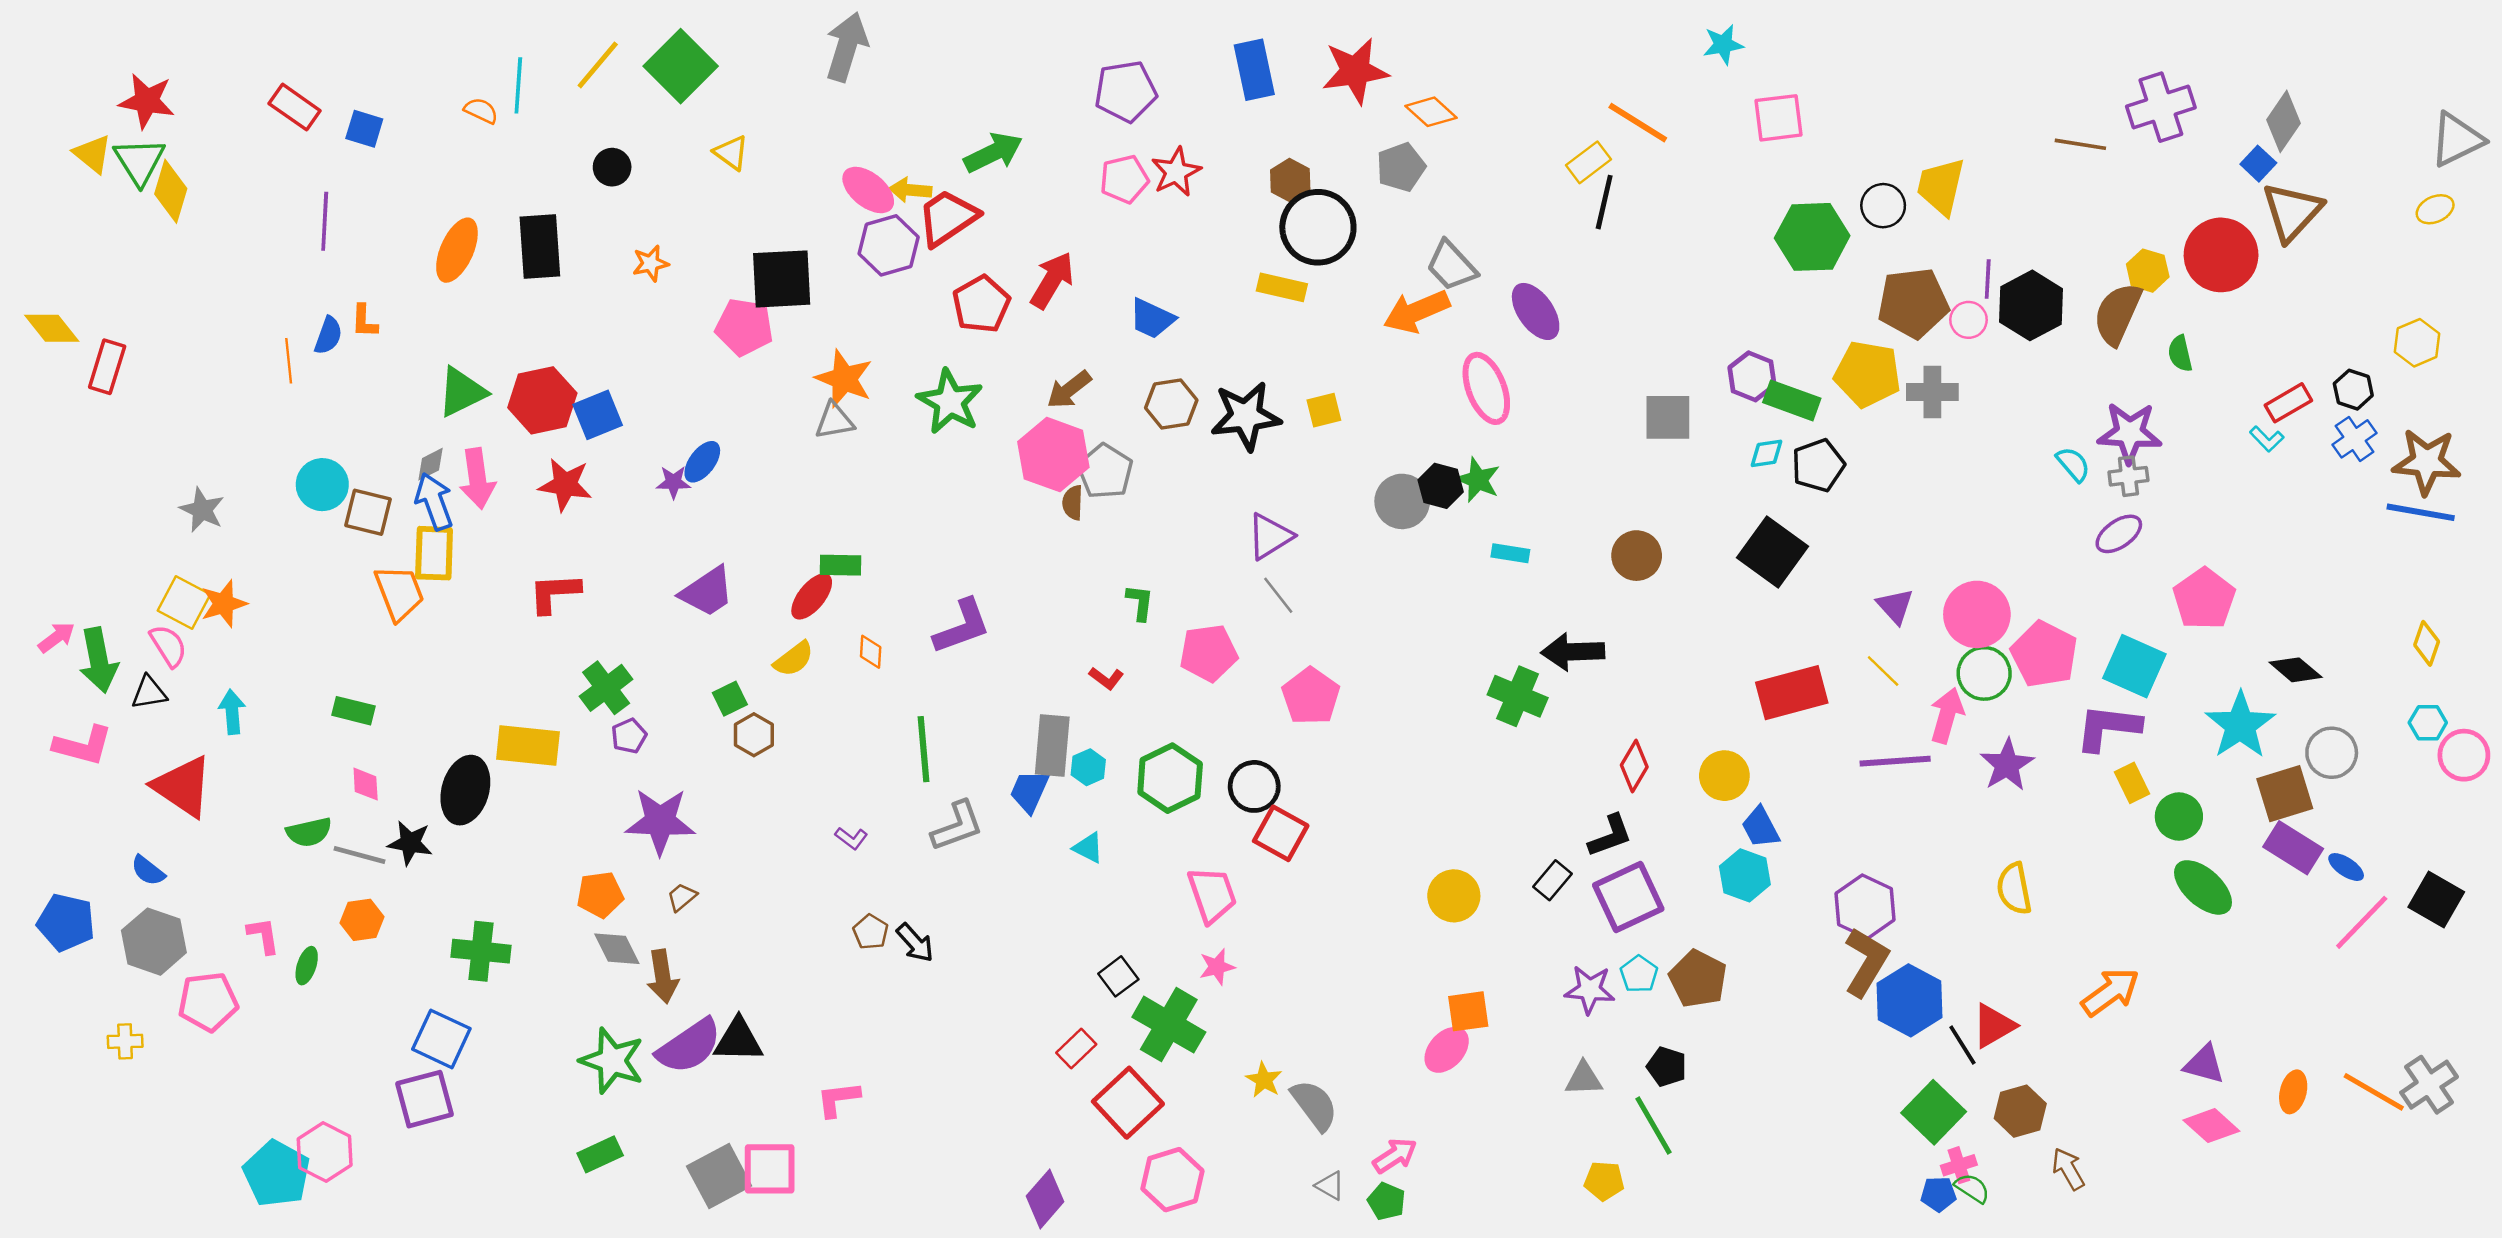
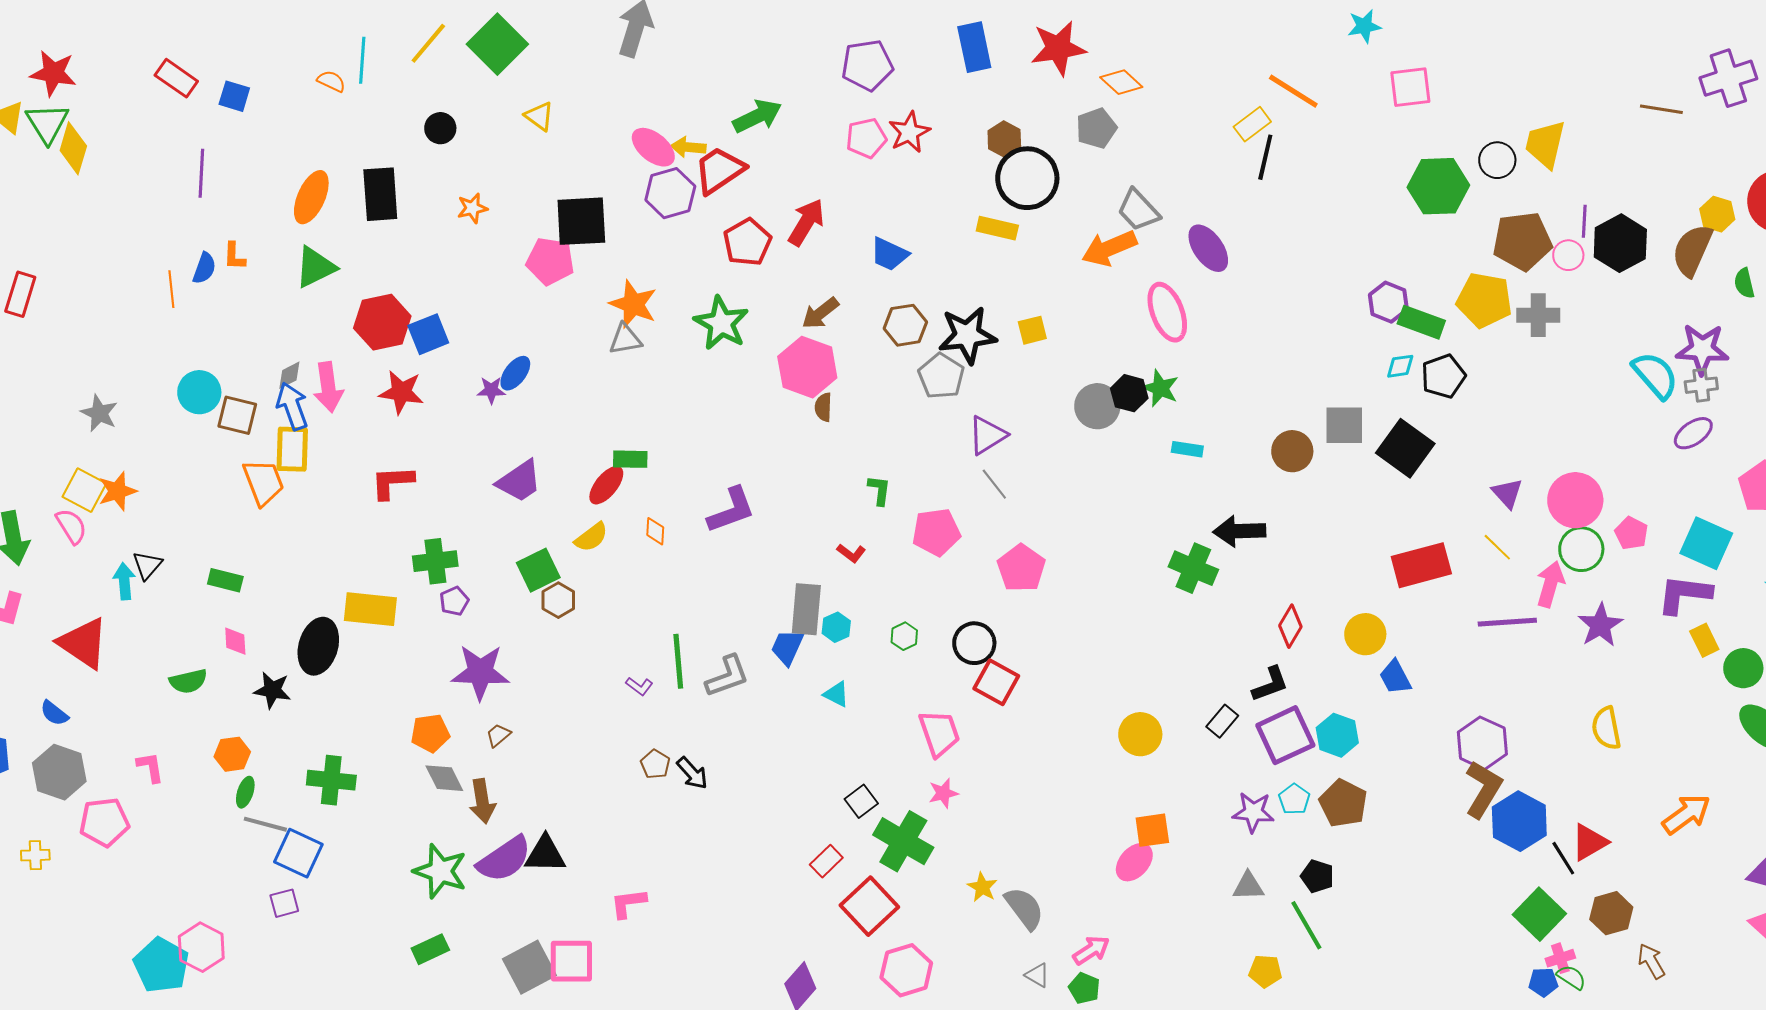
green triangle: (462, 392) -> (315, 267), moved
gray square: (1668, 417) -> (1344, 425), moved
cyan semicircle: (2073, 464) -> (1655, 375), size x1.6
gray pentagon: (1105, 471) -> (941, 376), moved
pink pentagon: (2044, 654) -> (1631, 533), size x0.6
green cross: (606, 688) -> (435, 561), turned 30
black triangle: (149, 693) -> (147, 565), moved, turned -40
green square: (730, 699) -> (538, 570), size x1.5
green line: (924, 749) -> (678, 661), moved
green hexagon: (1170, 778) -> (904, 636), size x0.5
gray line: (360, 855) -> (265, 824), moved
cyan hexagon: (1745, 875) -> (1337, 735), moved
green ellipse: (307, 966) -> (245, 792), moved
purple square: (424, 1099) -> (284, 903), size x0.6

